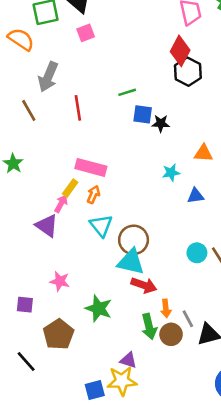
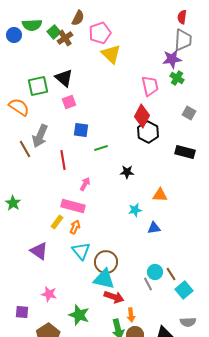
brown line: (29, 110) -> (25, 149), moved
blue square: (143, 114) -> (81, 130), moved
pink arrow: (61, 204) -> (85, 184), moved
gray line: (188, 319) -> (148, 284), moved

